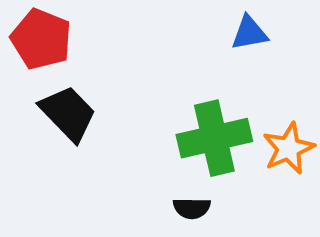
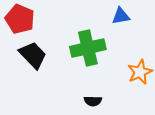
green cross: (214, 138) -> (88, 48), moved

